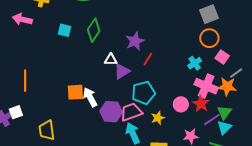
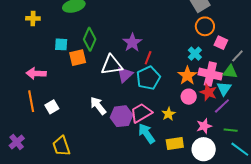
pink arrow: (22, 19) -> (36, 73), moved
white triangle: (111, 60) -> (112, 65), size x1.6
orange star: (227, 86) -> (187, 76), moved, turned -30
orange square: (75, 92) -> (78, 58), moved
cyan pentagon: (144, 93) -> (148, 78), moved
white square: (16, 112) -> (52, 107), moved
green triangle: (224, 112) -> (230, 72), moved, turned -49
cyan triangle: (224, 127) -> (224, 89), moved

